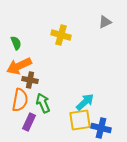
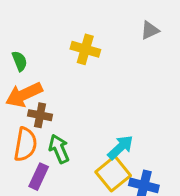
yellow square: (80, 120) -> (113, 174), turned -30

